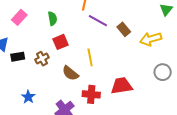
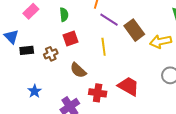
brown rectangle: (124, 29) -> (134, 30), size x1.5
yellow line: (90, 57) -> (104, 47), moved
red trapezoid: (122, 86) -> (128, 86), turned 35

